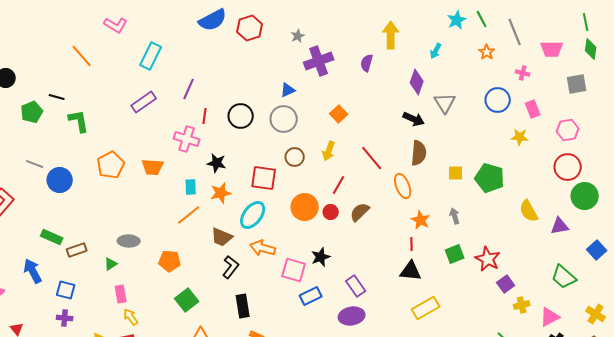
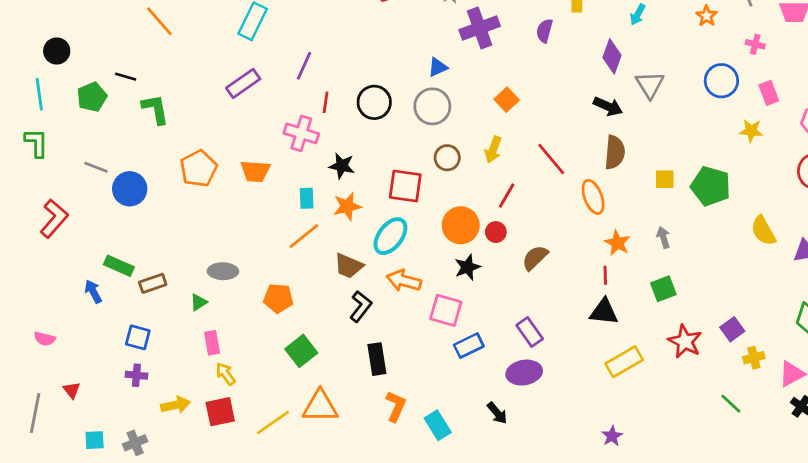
brown semicircle: (360, 212) -> (535, 258), moved
black star: (321, 257) -> (467, 267), moved
red star: (488, 259) -> (685, 341), moved
blue arrow: (33, 271) -> (93, 291), moved, size x0.7

